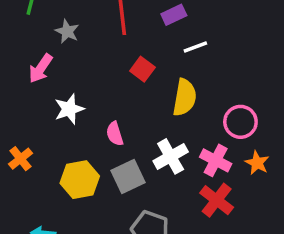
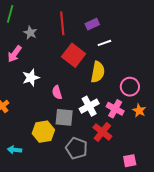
red square: (142, 69) -> (74, 55), size x1.6
gray square: (128, 177) -> (64, 117), turned 30
yellow hexagon: (80, 180) -> (43, 132), moved
red cross: (217, 200) -> (102, 132), moved

